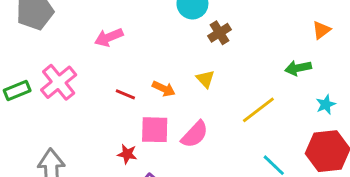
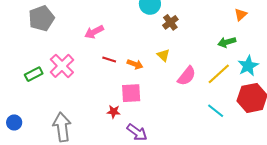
red line: (125, 94) -> (109, 59), moved
cyan star: (326, 105) -> (248, 66), size x1.5
yellow line: (258, 110) -> (219, 74), moved
pink semicircle: (195, 134) -> (187, 76), moved

